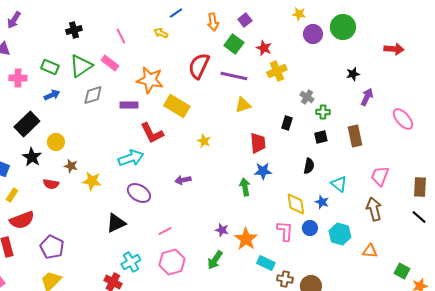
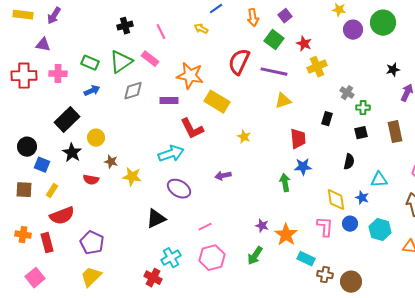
black cross: (74, 30) -> (125, 26), moved
cyan triangle: (339, 184) -> (379, 180), turned -42

